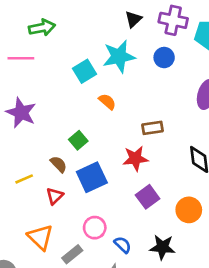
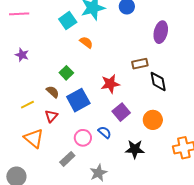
purple star: (21, 113) -> (22, 55), size x0.6
brown rectangle: (153, 128) -> (140, 64), moved
orange triangle: (40, 237) -> (34, 138), moved
blue semicircle: (123, 245) -> (105, 132), moved

